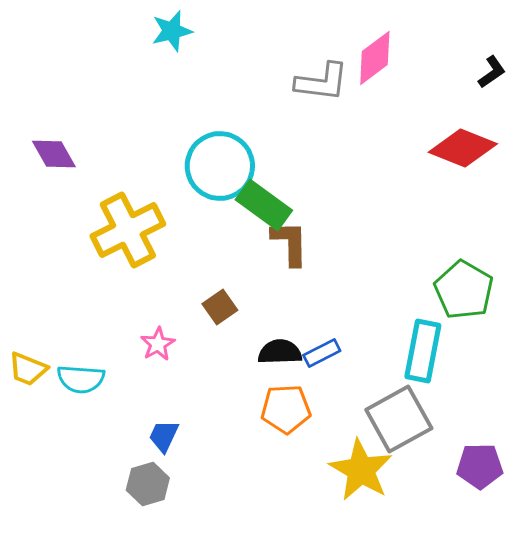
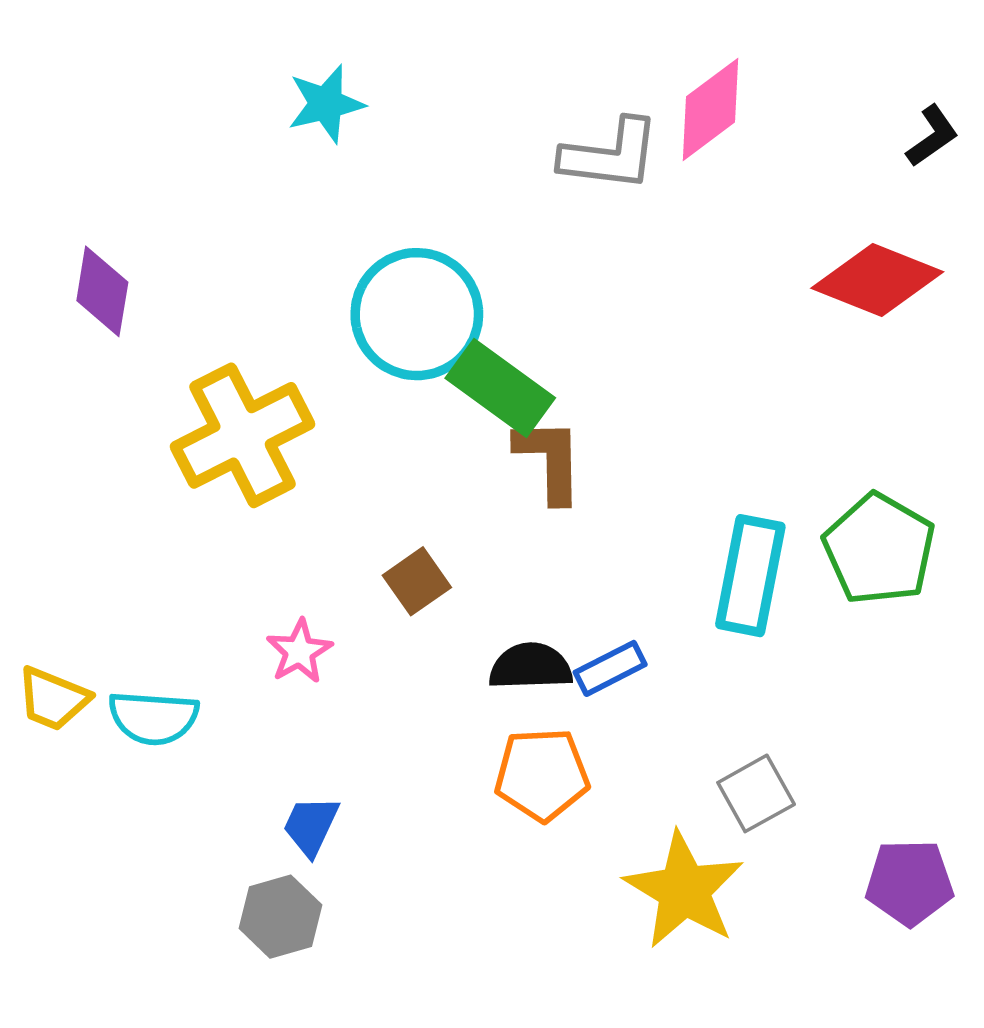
cyan star: (172, 31) -> (326, 104), moved
purple diamond: (54, 154) -> (102, 291), turned 39
cyan rectangle: (423, 351) -> (750, 576), moved
gray square: (399, 419) -> (756, 793), size x0.6

